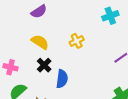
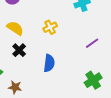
blue semicircle: (62, 79) -> (49, 63), moved

